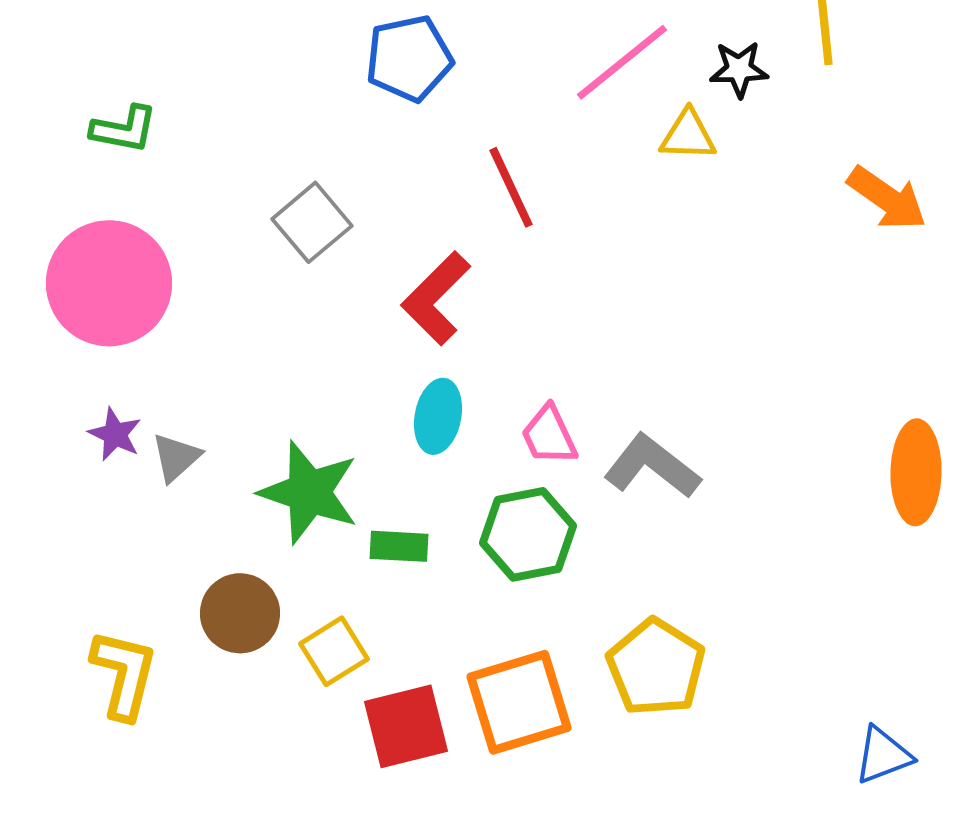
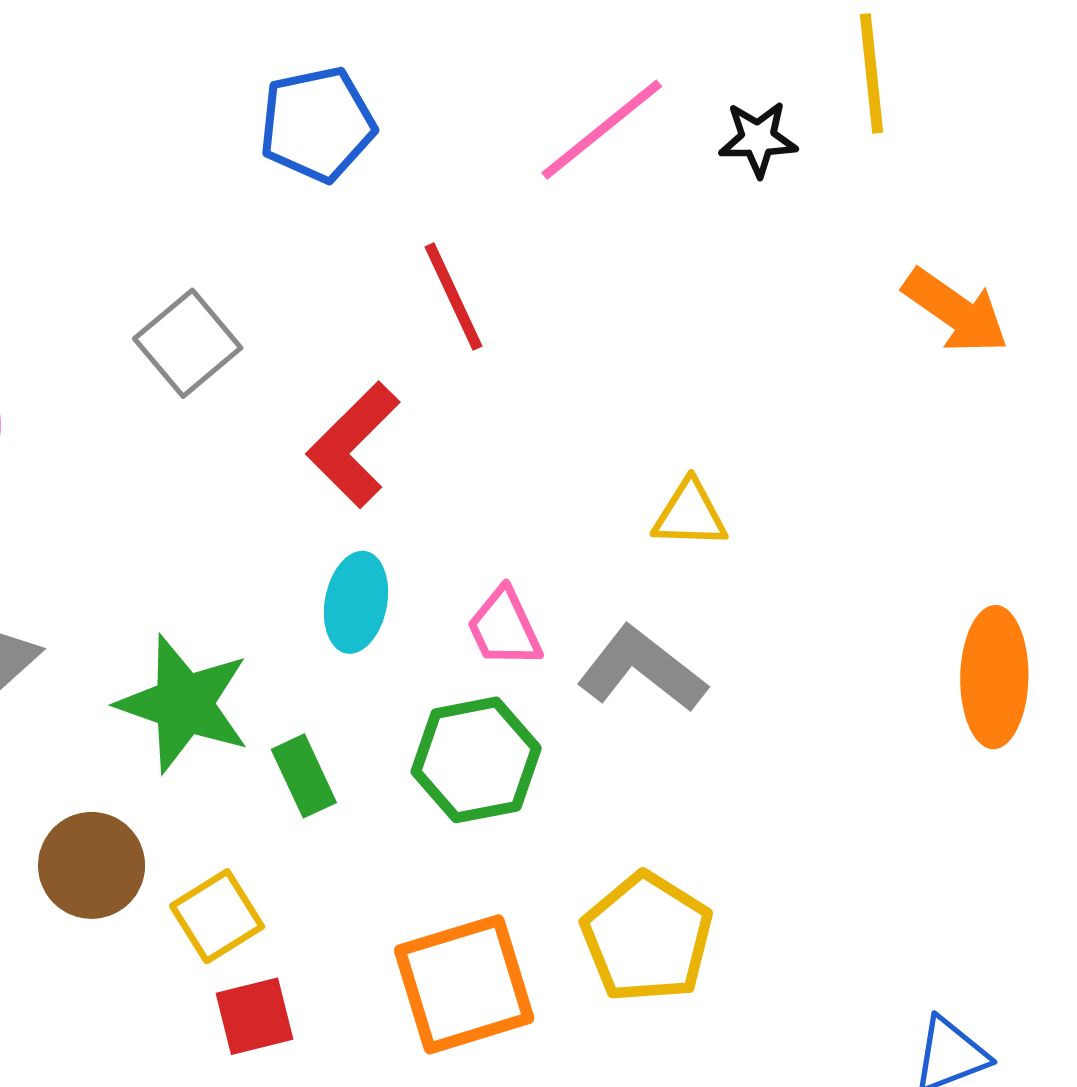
yellow triangle: (688, 135) -> (690, 514), moved
green rectangle: (399, 546) -> (304, 776), turned 62
red square: (406, 726) -> (254, 1016), moved, size x0.7

